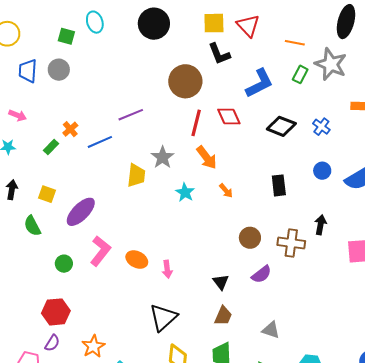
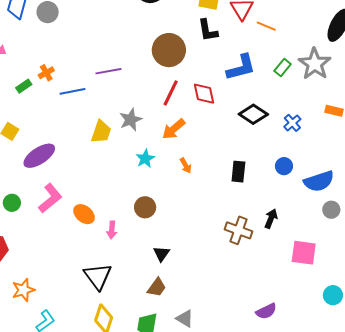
orange line: (295, 43) -> (266, 26), moved
orange arrow: (207, 157) -> (174, 129), turned 75
brown circle: (250, 238) -> (145, 207), moved
purple semicircle: (262, 274) -> (266, 311), moved
black triangle: (163, 317) -> (98, 276), turned -36
gray triangle: (271, 330) -> (185, 319), moved

